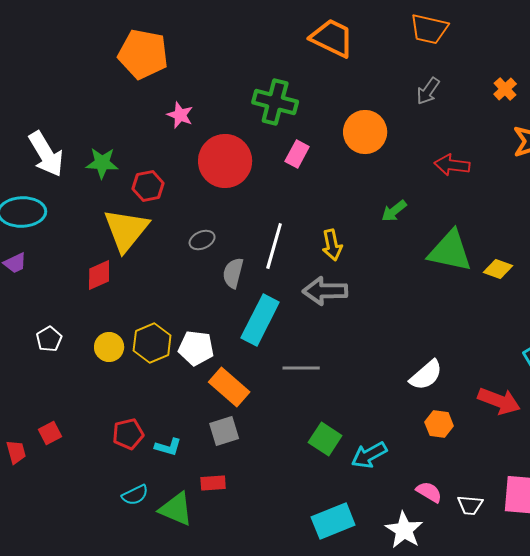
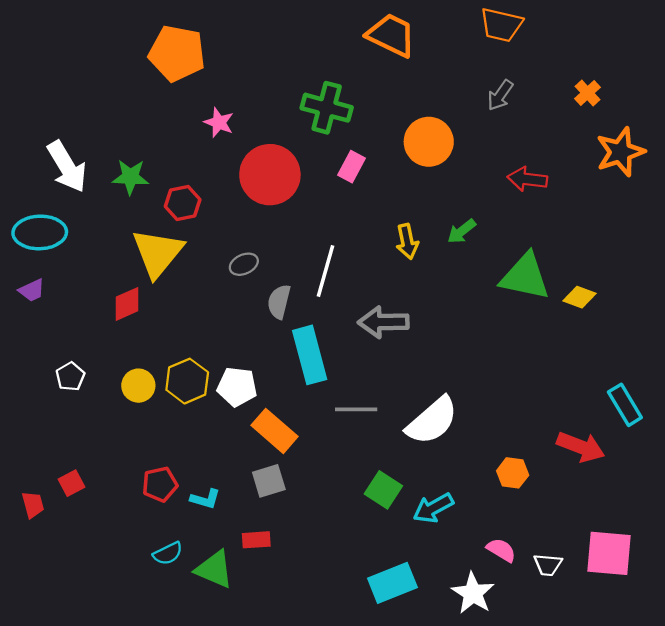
yellow arrow: (332, 245) -> (407, 242), moved
cyan rectangle: (260, 320) -> (310, 355), turned -42
white semicircle: (426, 375) -> (432, 421), moved, size x1.4

